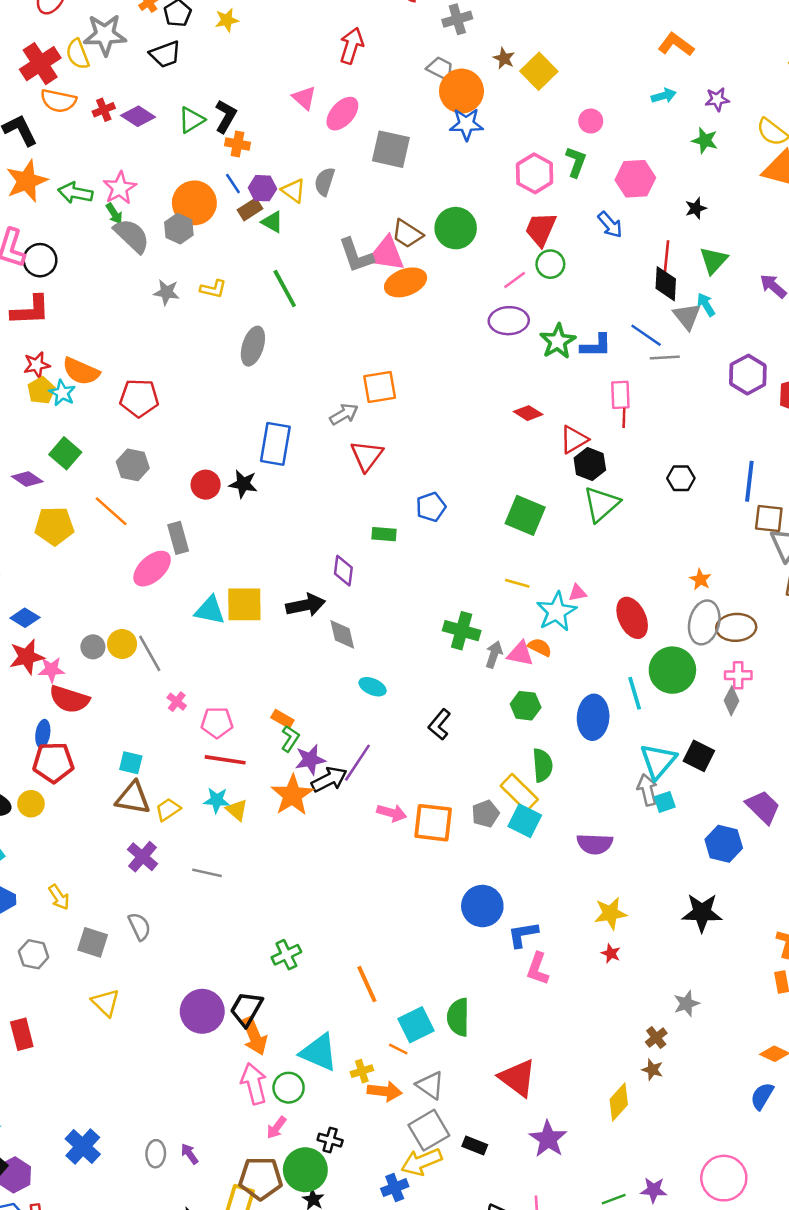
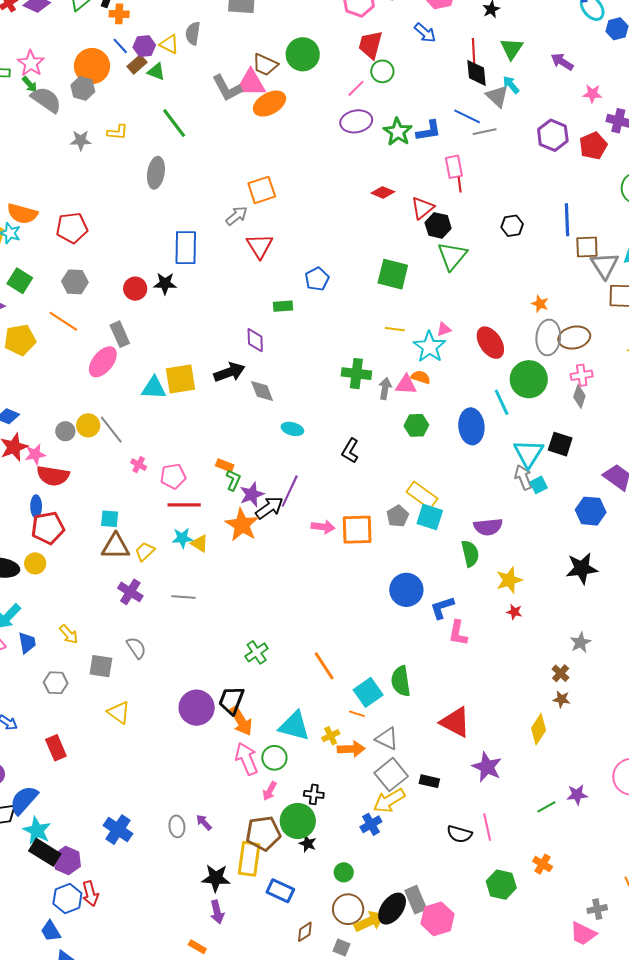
green semicircle: (542, 765) -> (470, 553), moved

